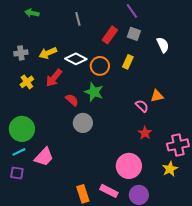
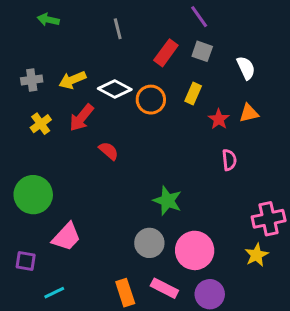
green star: (94, 92) -> (167, 201), moved
orange triangle: (157, 96) -> (249, 113), moved
pink semicircle: (142, 106) -> (229, 160), moved, turned 40
gray circle: (83, 123) -> (149, 243), moved
red star: (145, 133) -> (219, 119), moved
cyan line: (19, 152) -> (54, 293), moved

